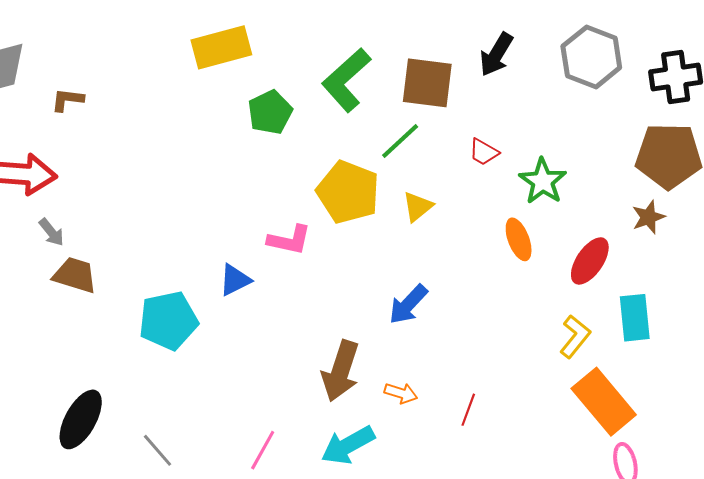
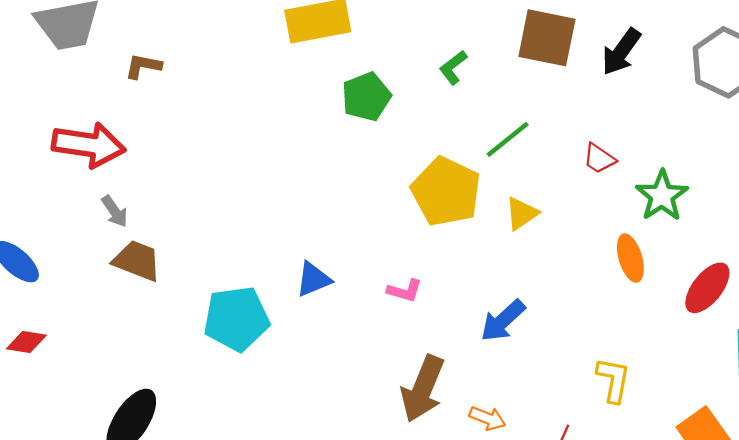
green L-shape: (346, 80) -> (453, 67), size x0.5
brown square: (427, 83) -> (547, 38), moved
pink L-shape: (289, 240) -> (405, 291), moved, size x0.7
yellow L-shape: (575, 336) -> (613, 380), moved, turned -33

